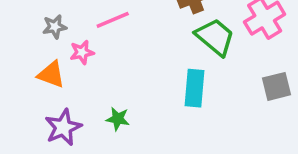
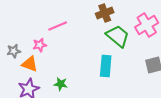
gray star: (55, 27) -> (14, 51), moved
orange triangle: (51, 74) -> (30, 64), moved

